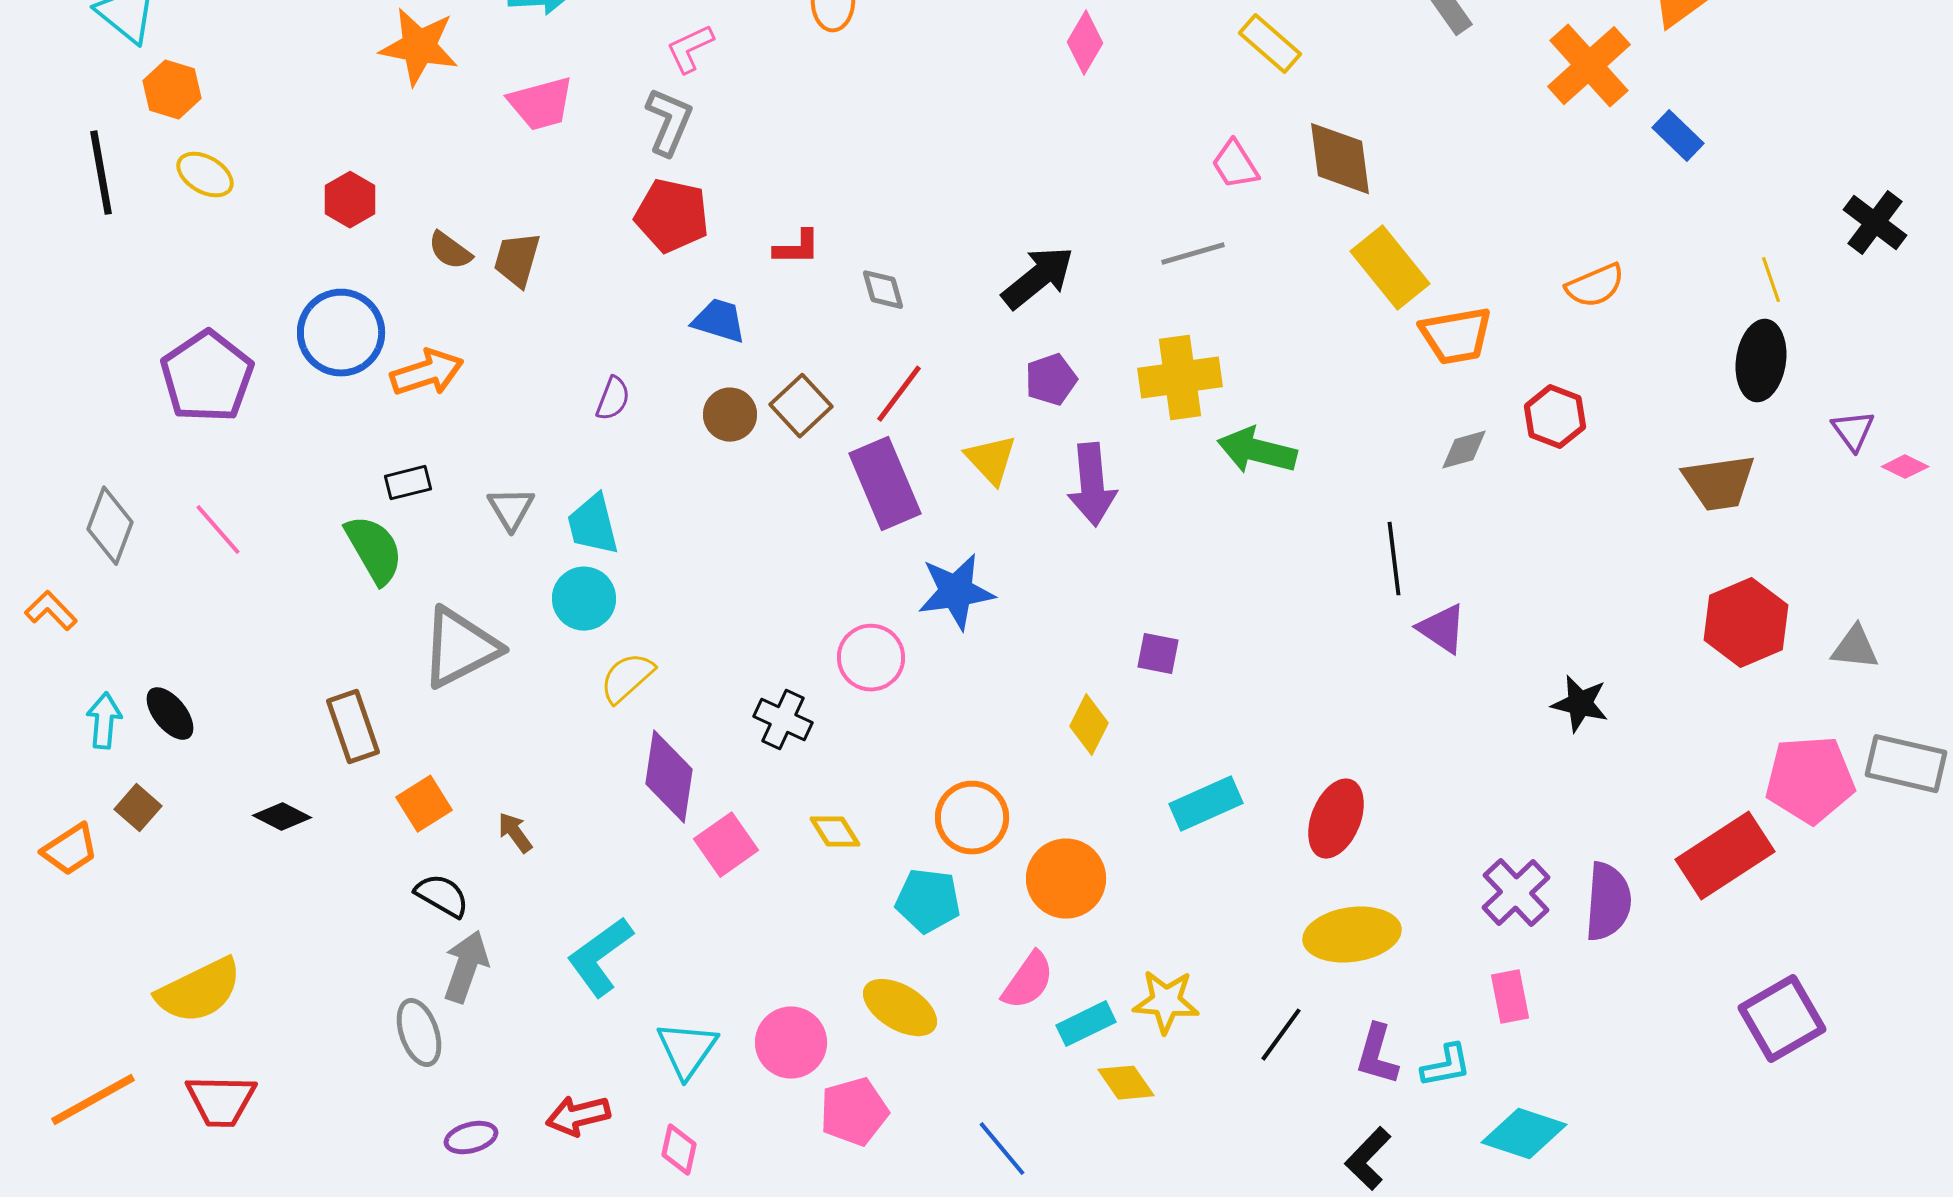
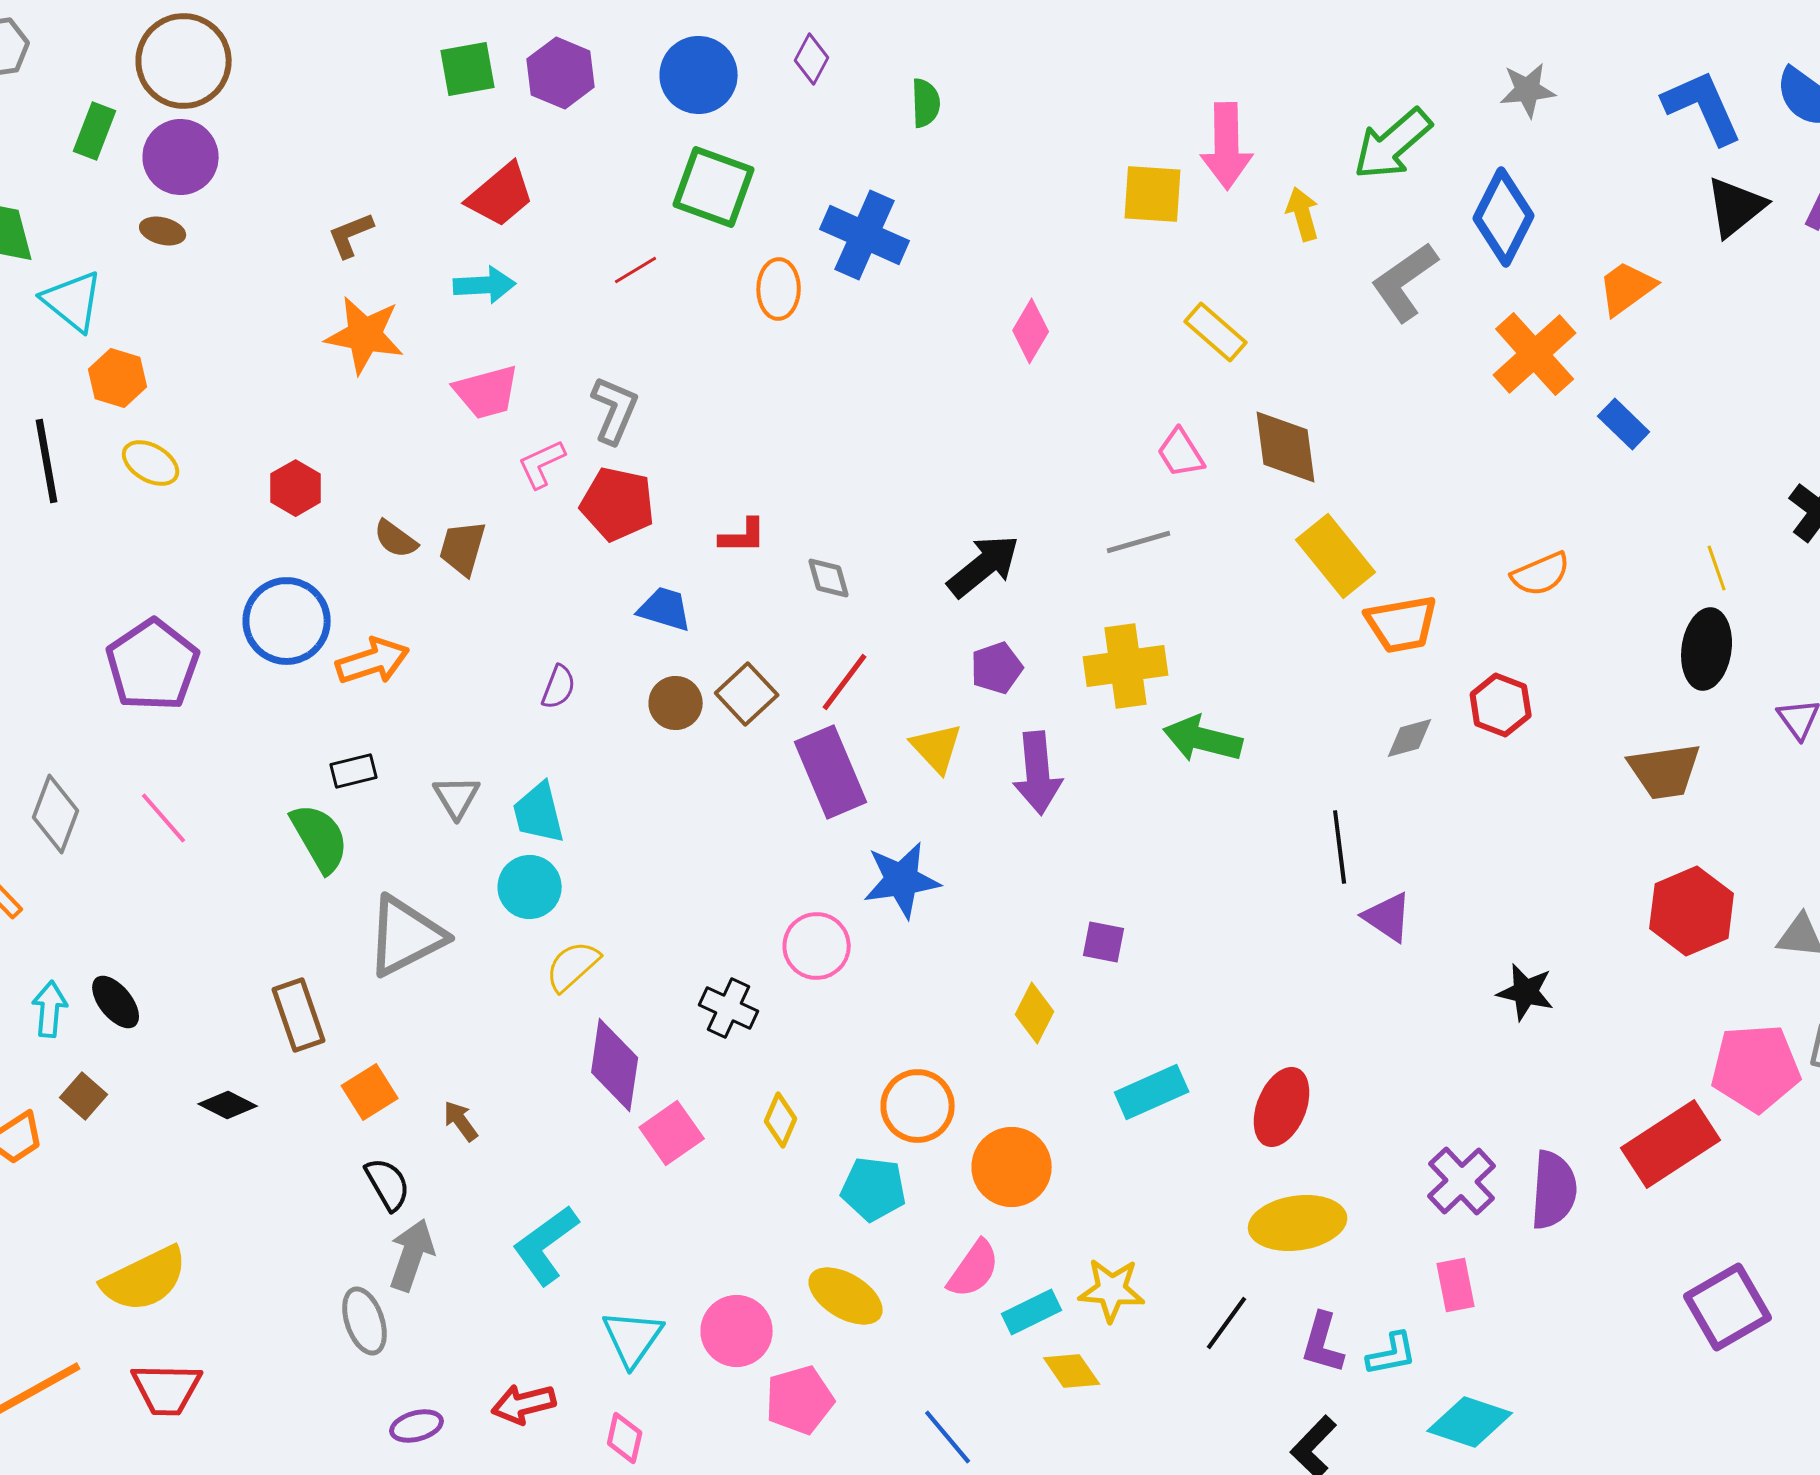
pink L-shape: (690, 49) -> (542, 464), moved
yellow diamond: (835, 832) -> (781, 1120), turned 56
black semicircle: (442, 896) -> (388, 1184), turned 30

